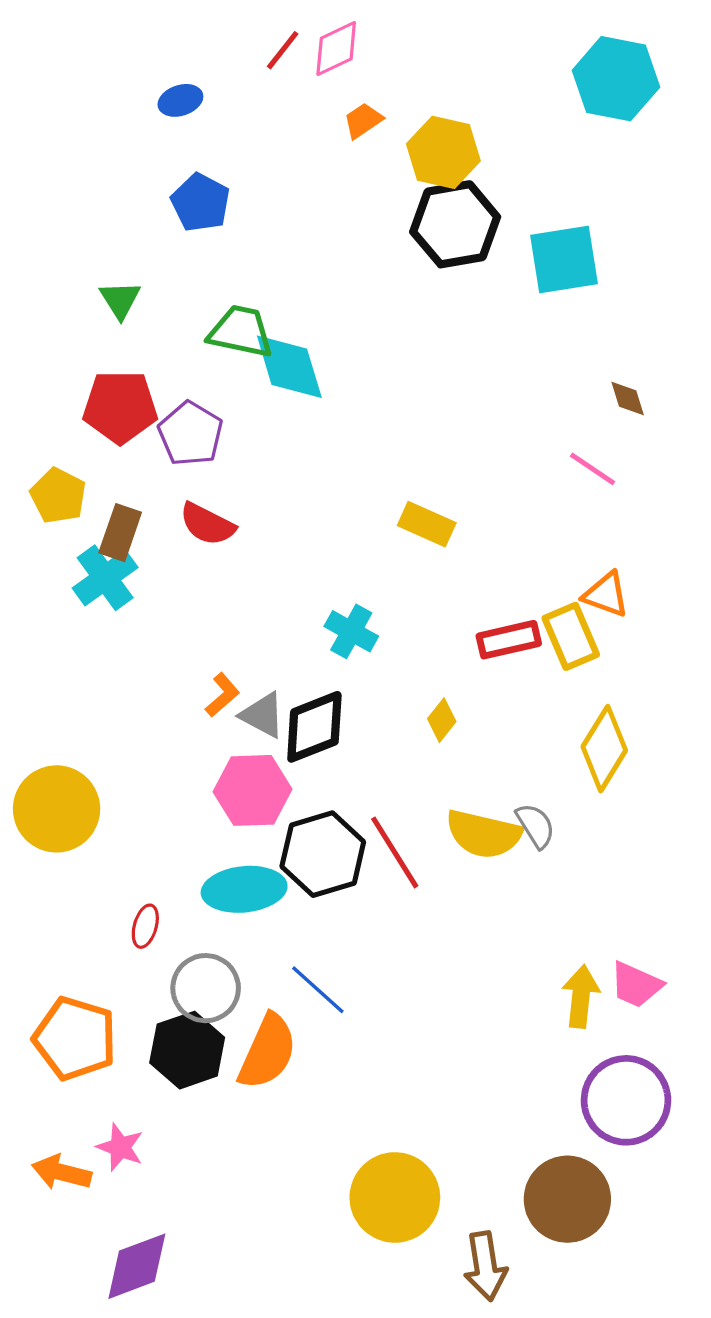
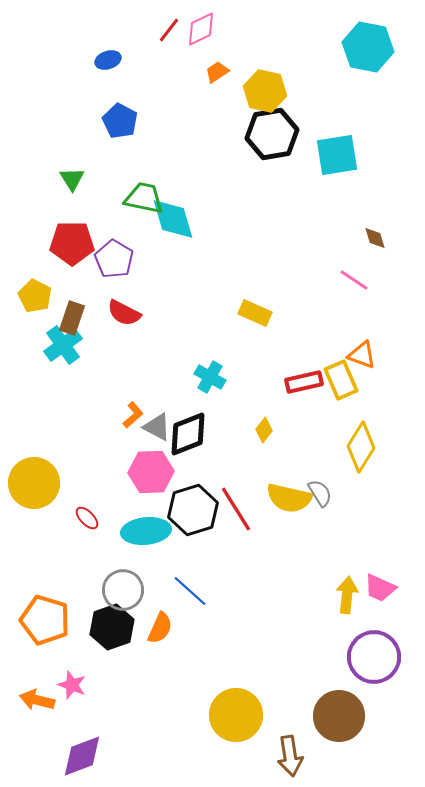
red ellipse: (145, 926) -> (87, 518), moved, turned -60
orange semicircle: (268, 1052) -> (160, 628), size x0.7

